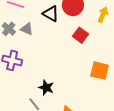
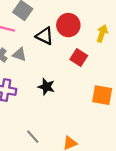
black star: (46, 88) -> (46, 87), moved

